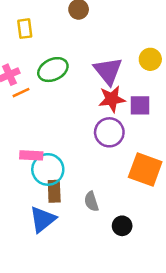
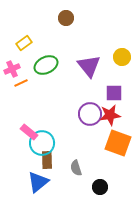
yellow rectangle: (25, 29) -> (24, 43), moved, turned 63
red star: (112, 99) -> (110, 115), moved
pink rectangle: (31, 155) -> (29, 132), turned 36

